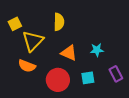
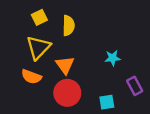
yellow square: (15, 24) -> (39, 17), moved
orange triangle: (69, 53) -> (65, 65), moved, turned 30
cyan square: (88, 78) -> (107, 102), moved

